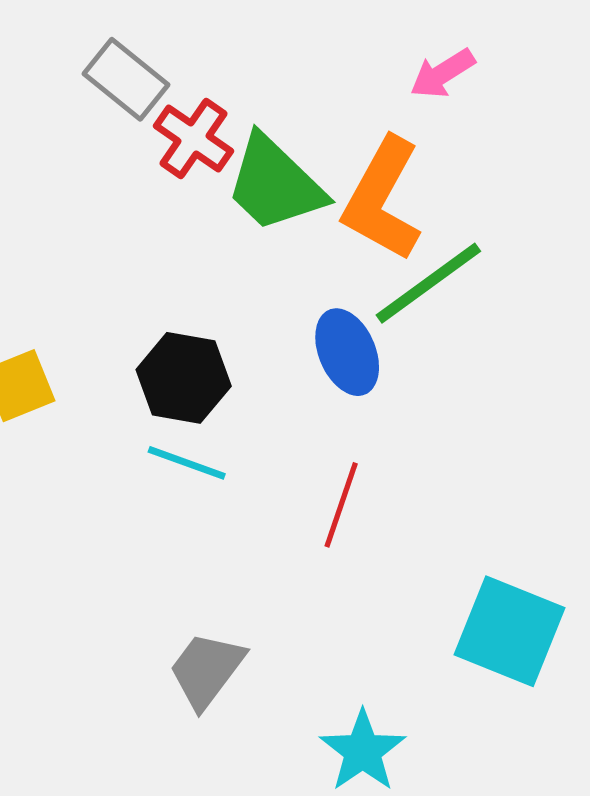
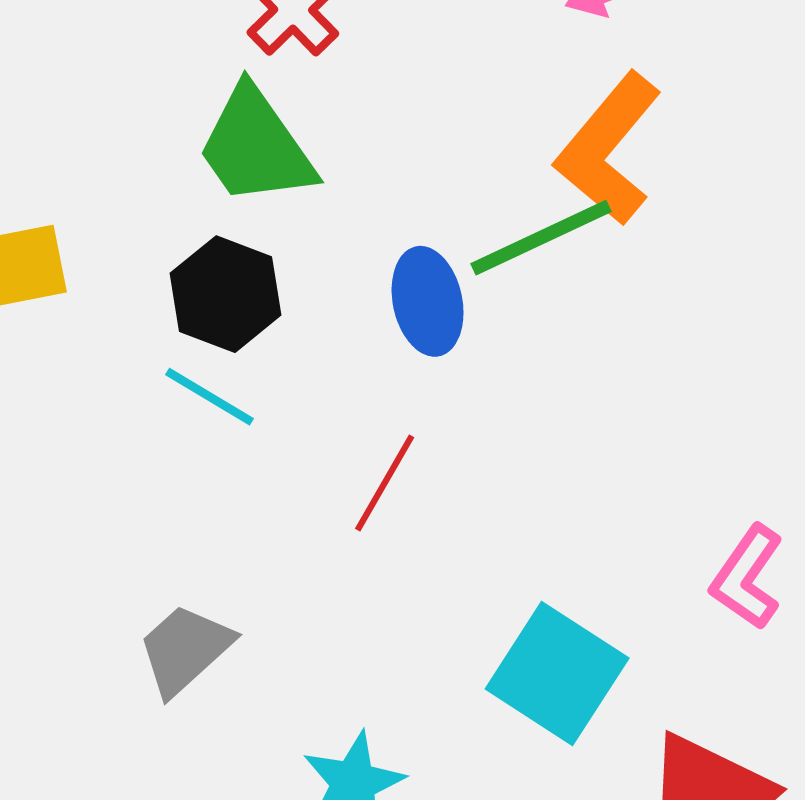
green trapezoid: (275, 184) -> (256, 147), moved
orange L-shape: (382, 199) -> (608, 149), moved

